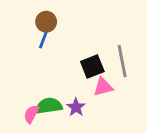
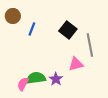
brown circle: (46, 22) -> (13, 16), moved
black square: (92, 66) -> (68, 30), moved, turned -30

